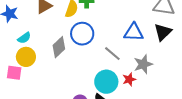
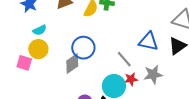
blue circle: (82, 34) -> (83, 48), moved
gray diamond: (59, 47) -> (72, 64), moved
red star: (129, 79) -> (131, 79), moved

